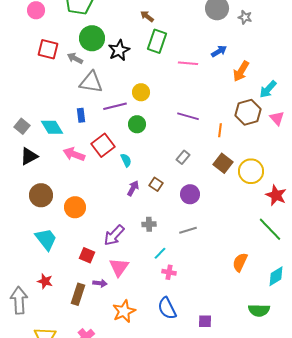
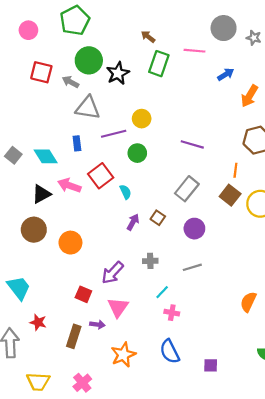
pink line: (188, 63) -> (194, 51), moved
orange line: (220, 130) -> (235, 170), moved
black triangle: (29, 156) -> (41, 194), moved
gray rectangle: (183, 157) -> (187, 189), size x1.6
cyan trapezoid: (46, 239) -> (19, 288), moved

